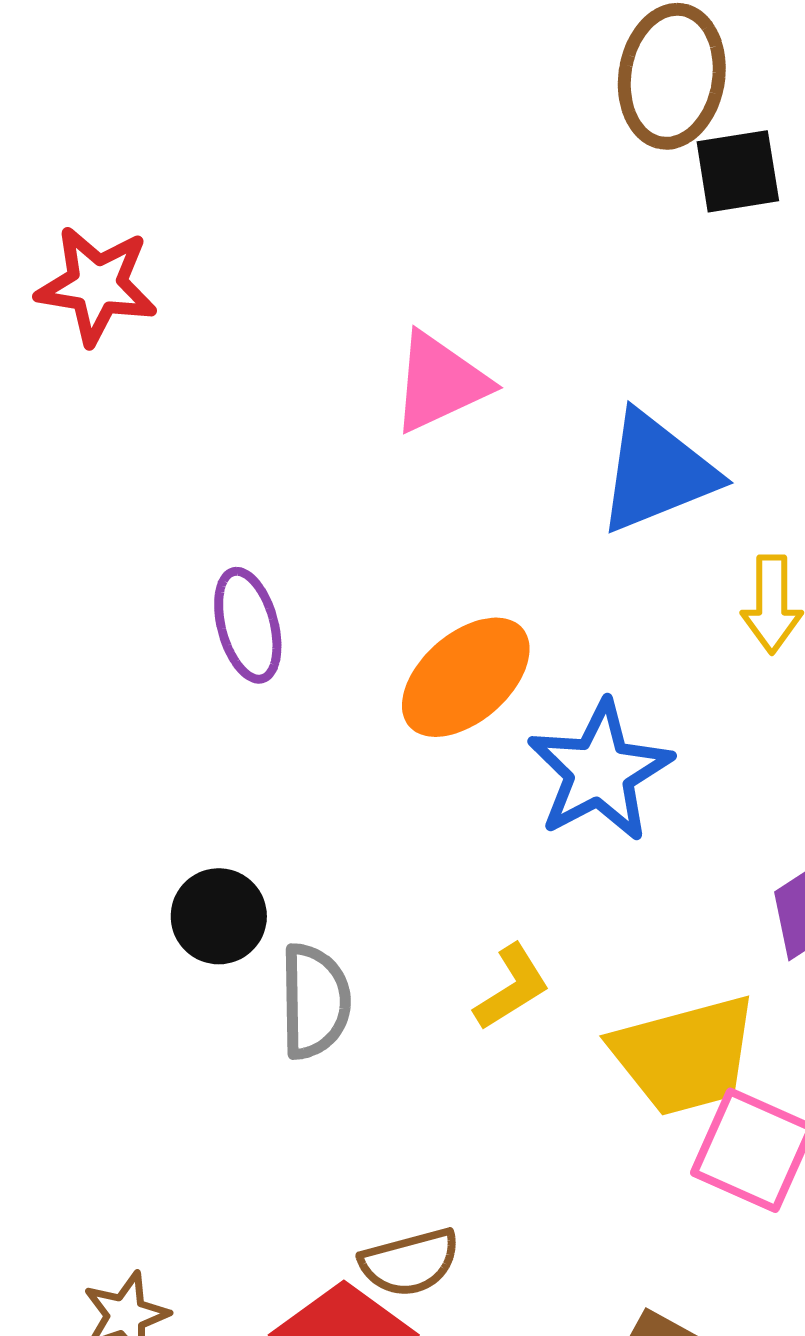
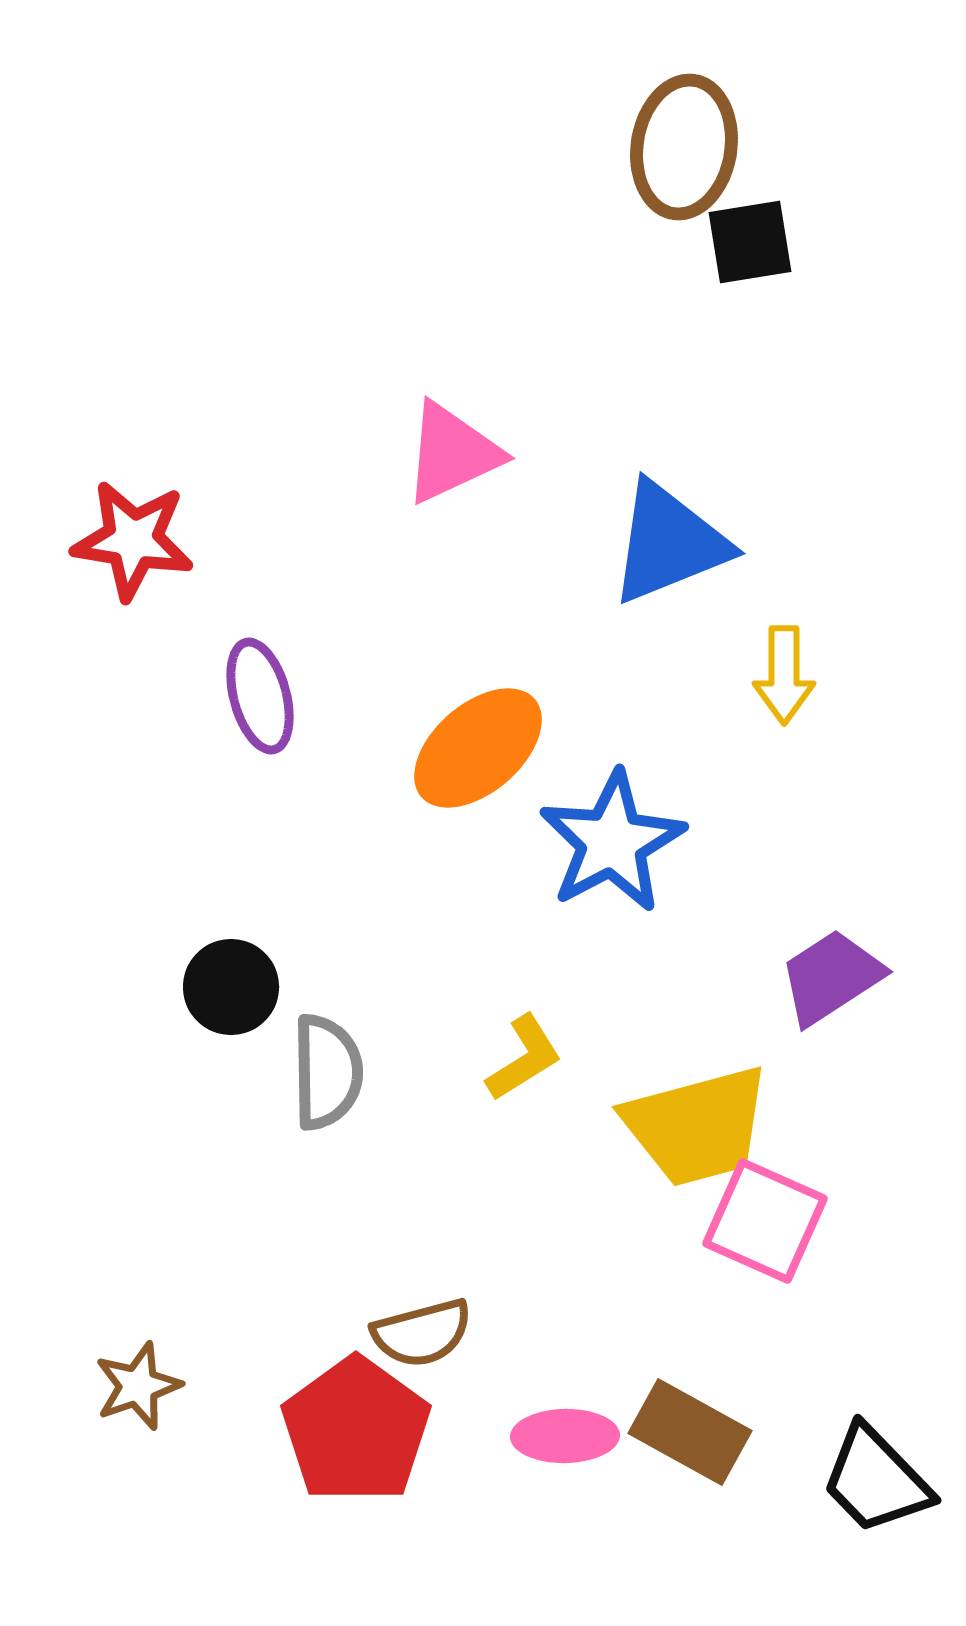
red star: (97, 285) -> (133, 540), moved

